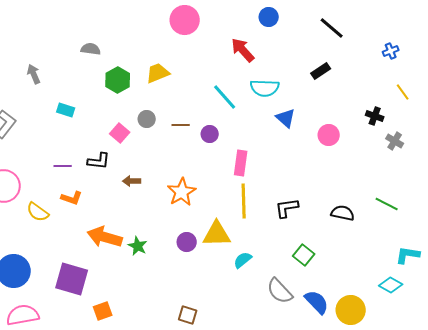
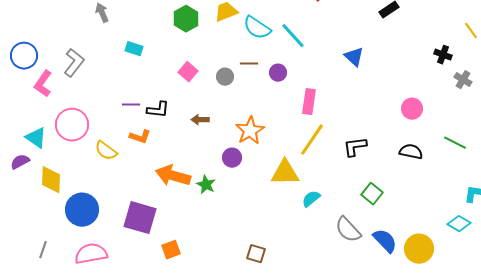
cyan semicircle: (265, 88) -> (257, 28), moved, turned 32
gray circle: (147, 119) -> (225, 77), moved
pink circle: (329, 135) -> (412, 109), moved
black L-shape: (99, 161) -> (158, 110), moved
yellow line: (244, 201) -> (312, 140), turned 36
purple circle: (187, 242) -> (232, 158), moved

